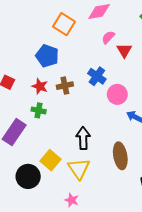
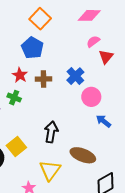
orange square: (64, 24) -> (40, 19), moved
brown ellipse: (120, 156) -> (83, 155), turned -70
yellow triangle: (79, 169) -> (50, 170), moved

